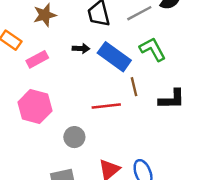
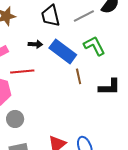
red line: (106, 106) -> (22, 71), moved
gray circle: (74, 137) -> (15, 119), moved

